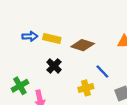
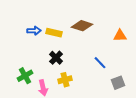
brown diamond: (83, 45) -> (82, 26), moved
yellow cross: (86, 88) -> (65, 80), moved

